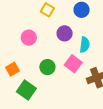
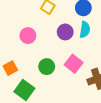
cyan semicircle: (85, 45) -> (85, 30), moved

